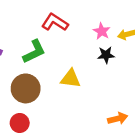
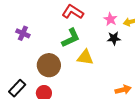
green L-shape: (34, 52) -> (71, 38), moved

